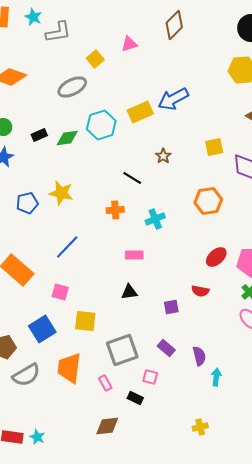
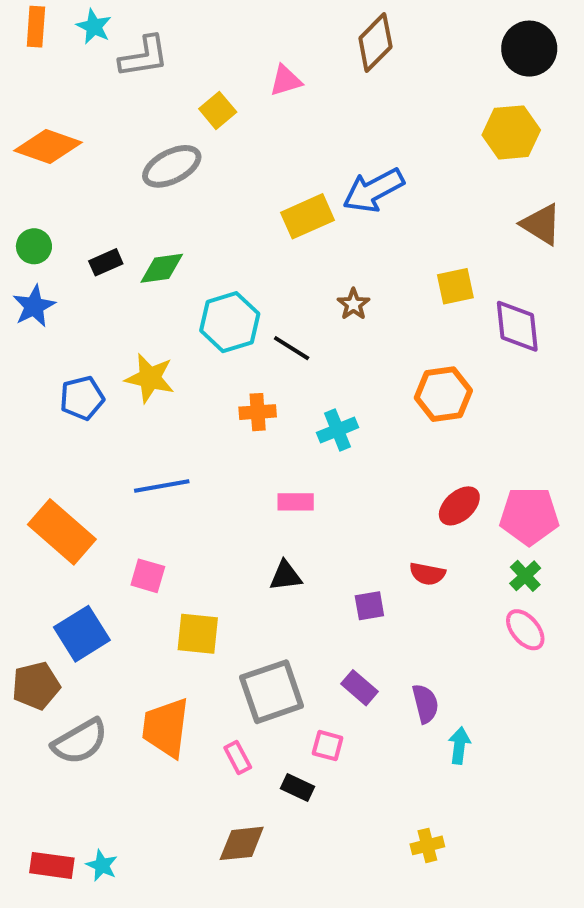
cyan hexagon: (101, 125) -> (230, 322), moved
blue line: (67, 247) -> (162, 486), turned 36
blue square: (42, 329) -> (82, 634), moved

